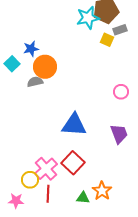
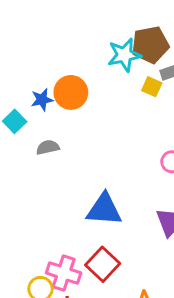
orange circle: (45, 67) -> (71, 92), moved
pink cross: (46, 169) -> (64, 273), turned -30

